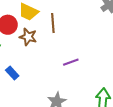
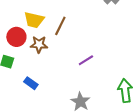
brown line: (53, 23) -> (60, 26), turned 42

